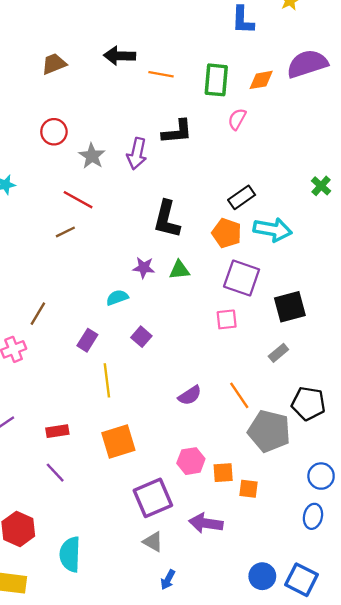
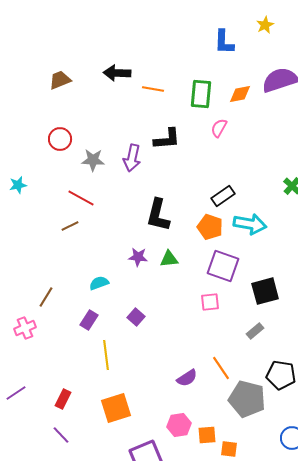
gray star: (92, 156) -> (93, 160), turned -30
cyan semicircle: (117, 298) -> (99, 283), moved
purple semicircle: (190, 395) -> (187, 378), moved
red rectangle: (57, 431) -> (63, 399), turned -54

